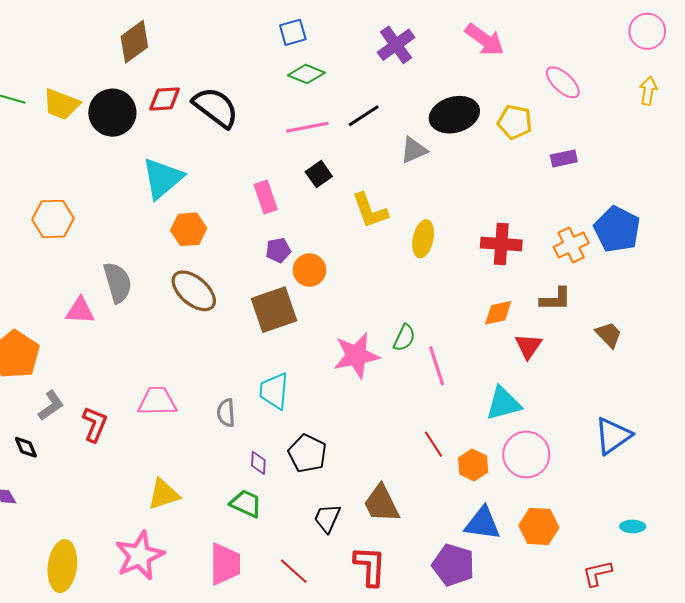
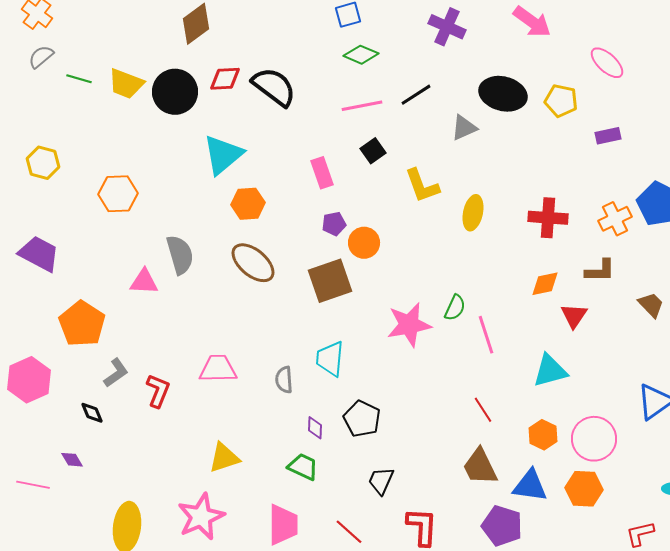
purple cross: (396, 45) -> (447, 27), turned -30
black ellipse: (454, 115) -> (503, 94), turned 30
pink circle: (526, 455) -> (594, 439), moved
orange hexagon: (473, 465) -> (543, 435), moved
brown trapezoid: (381, 504) -> (480, 467), moved

